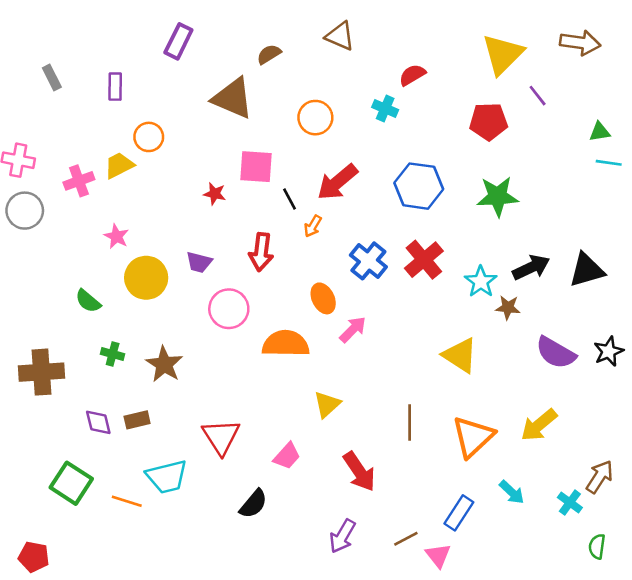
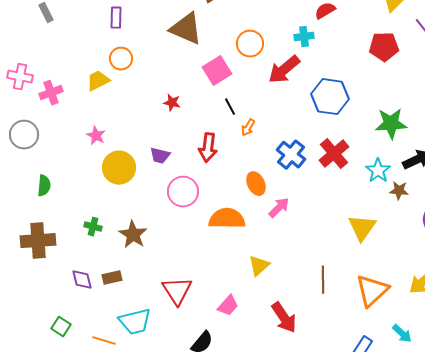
purple rectangle: (115, 87) -> (116, 18), moved
cyan cross: (385, 109) -> (304, 37), turned -30
pink square: (256, 167) -> (217, 71), moved, turned -36
pink cross: (79, 181) -> (51, 93), moved
red arrow: (337, 182) -> (284, 70), moved
green star: (498, 196) -> (391, 124), moved
gray circle: (25, 211) -> (24, 135), moved
green semicircle: (88, 301) -> (44, 186), moved, turned -125
yellow triangle: (460, 355) -> (362, 228), turned 32
green square: (71, 483) -> (61, 327), size x0.6

